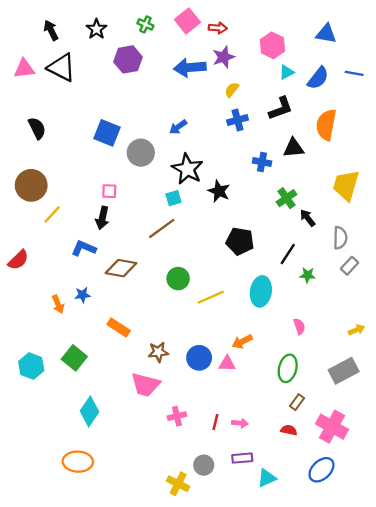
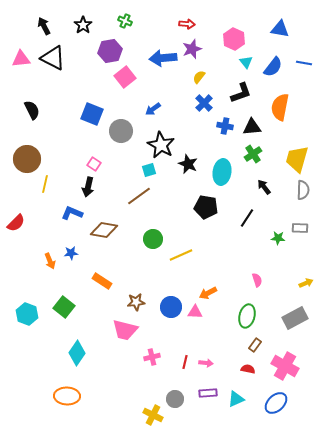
pink square: (187, 21) -> (125, 77), moved
cyan triangle: (287, 72) -> (246, 62), turned -40
blue cross: (238, 120) -> (204, 103), turned -30
blue cross: (262, 162) -> (225, 126), moved
pink square: (109, 191) -> (94, 164), turned 32
green cross: (287, 198) -> (253, 154), moved
yellow line: (52, 214) -> (45, 184), turned -30
gray semicircle: (340, 238) -> (303, 190), moved
gray rectangle: (349, 266) -> (300, 228), turned 49
green star: (307, 275) -> (278, 238), moved
cyan ellipse: (261, 291) -> (222, 172), moved
cyan triangle: (267, 478) -> (236, 399), moved

